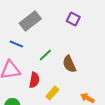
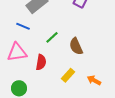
yellow rectangle: (52, 93) -> (68, 75), moved

